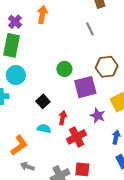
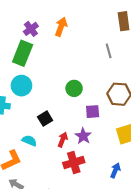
purple square: (85, 87) -> (93, 112), size x0.6
purple star: (98, 116) -> (83, 136), moved
cyan semicircle: (44, 129) -> (29, 141), moved

